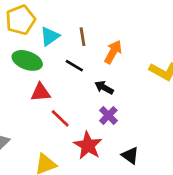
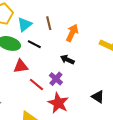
black line: (74, 66) -> (34, 44), moved
purple cross: (108, 115) -> (56, 79), moved
black triangle: (130, 155) -> (98, 97), moved

